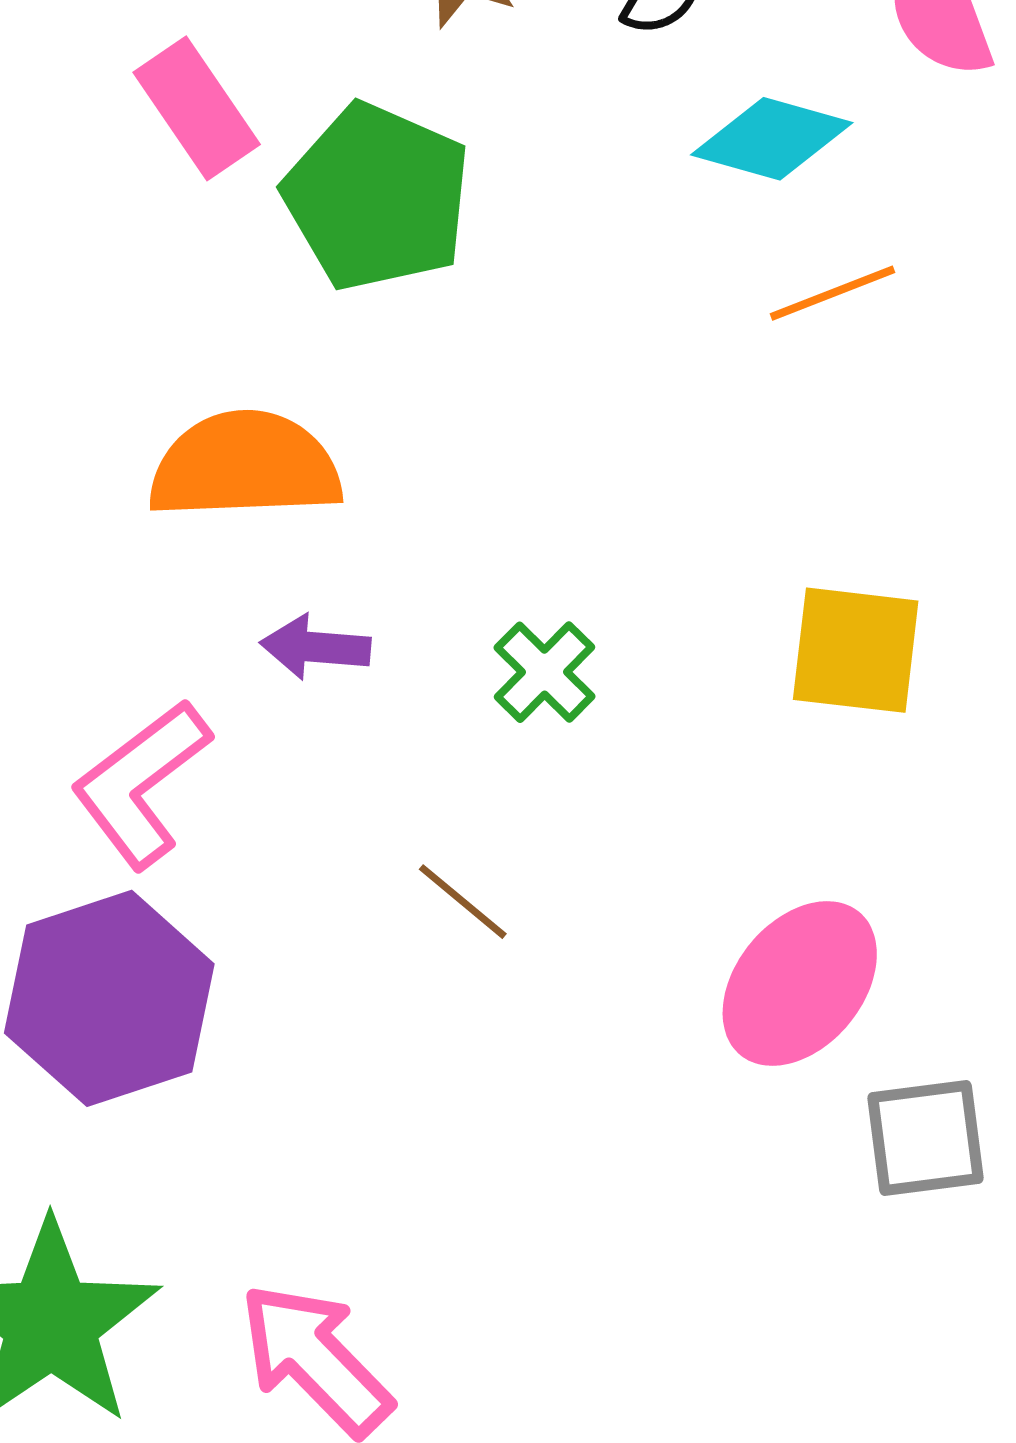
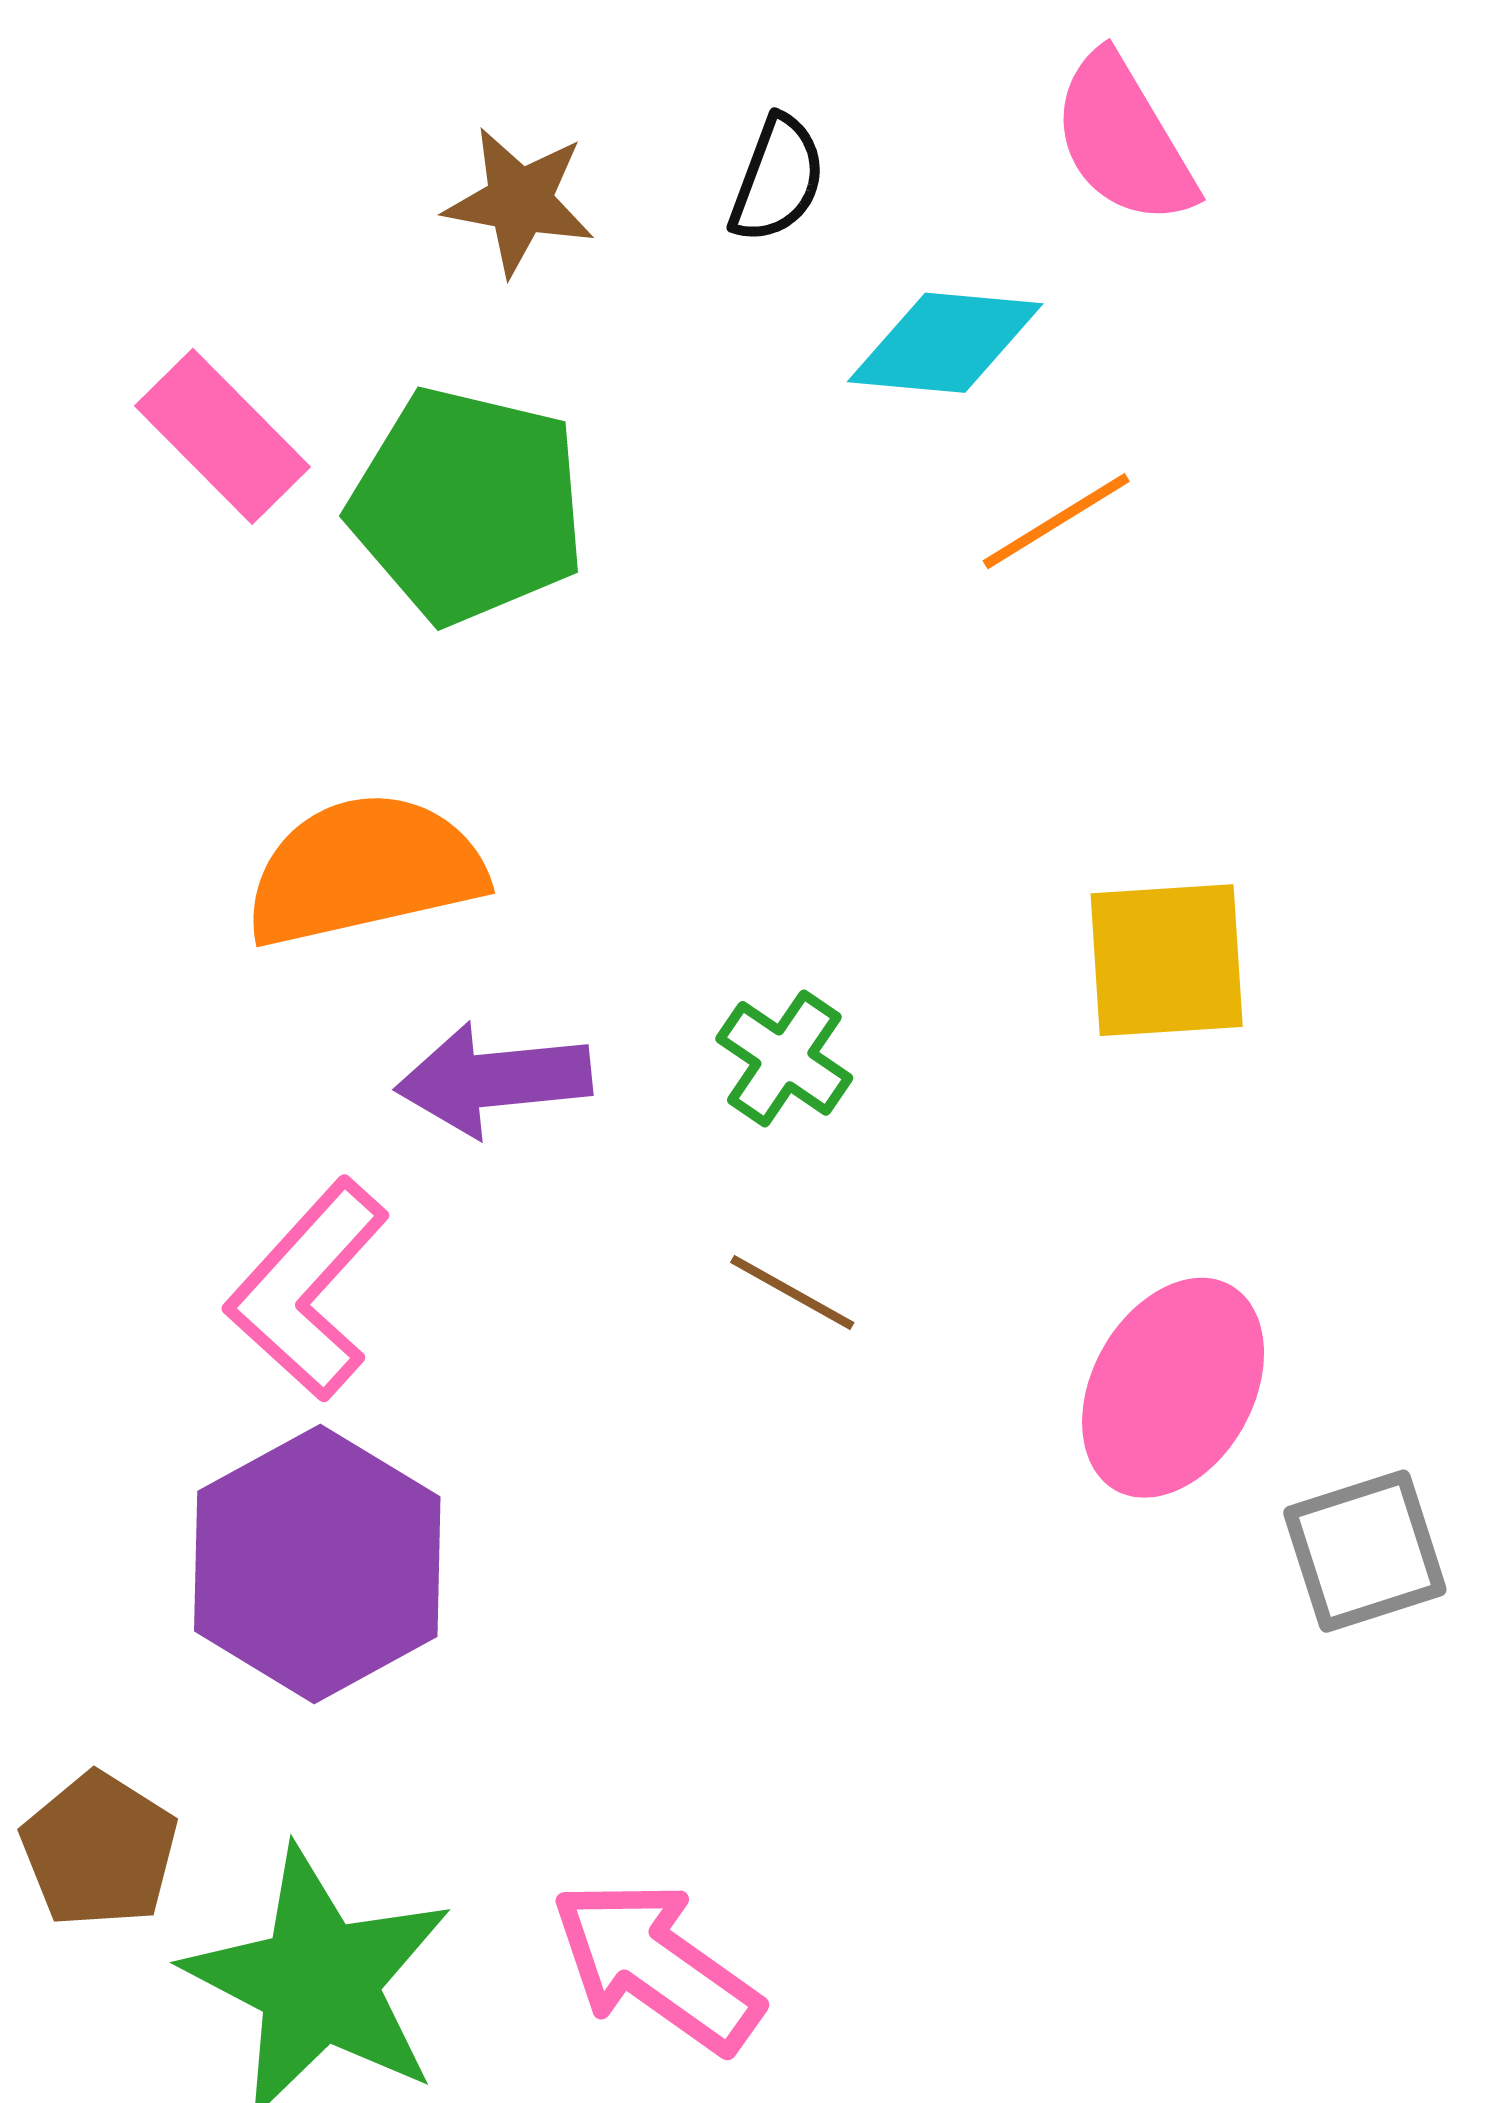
purple arrow: (315, 647) -> (494, 1080), size x1.4
brown line: (463, 902) -> (792, 1292), moved

